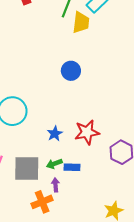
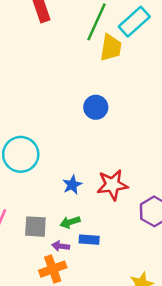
blue rectangle: (72, 167) -> (89, 240), moved
gray square: (27, 168) -> (35, 227), size x0.7
purple arrow: (56, 185) -> (61, 246), moved, turned -80

